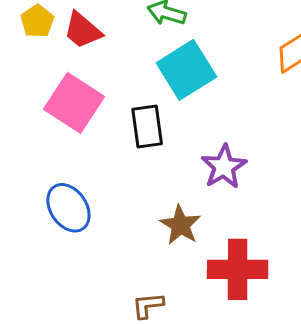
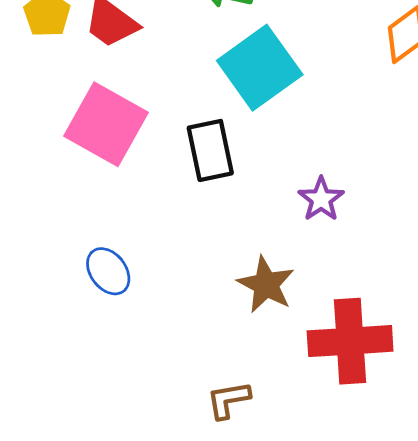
purple star: (224, 167) -> (321, 199), size x0.7
blue ellipse: (68, 208) -> (108, 271), size x0.7

